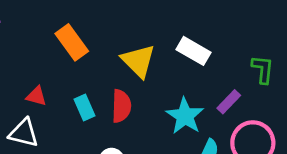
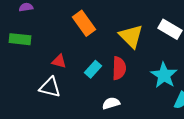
cyan rectangle: (85, 107) -> (93, 69), turned 66

